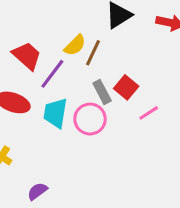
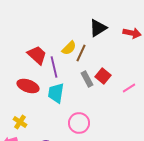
purple line: (52, 74) -> (54, 67), turned -50
pink line: (149, 113) -> (129, 88), moved
pink circle: (90, 119) -> (79, 123), moved

